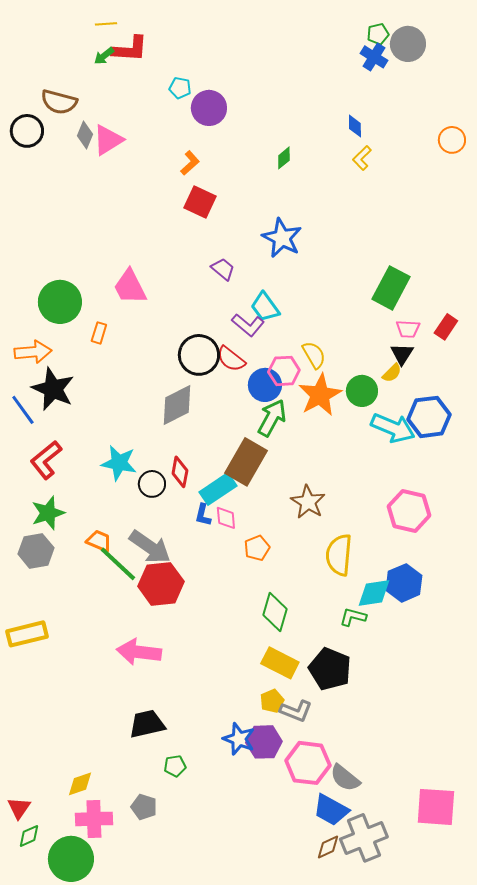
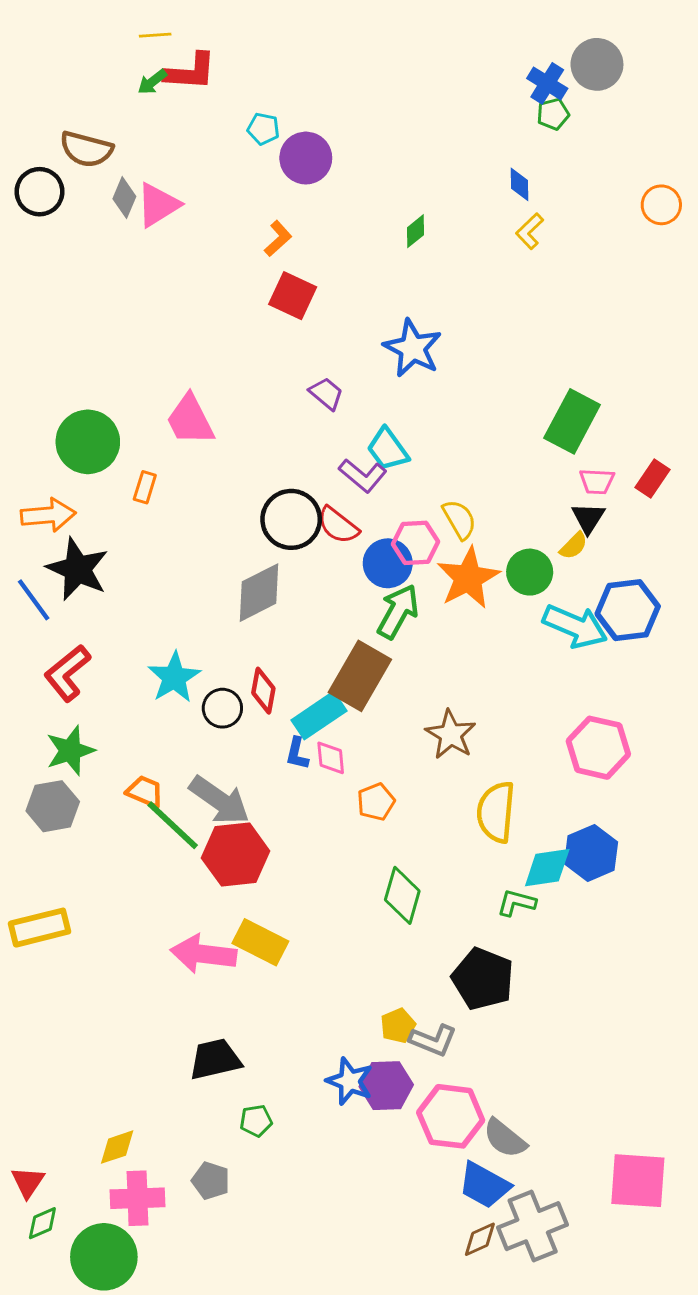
green pentagon: (378, 34) -> (553, 114), moved
cyan star: (119, 463) -> (174, 677), turned 30
yellow rectangle: (280, 663) -> (260, 942), moved

